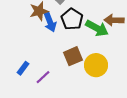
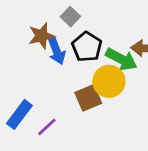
yellow circle: (96, 65) -> (109, 81), moved
blue rectangle: (23, 68) -> (19, 114), size x1.5

